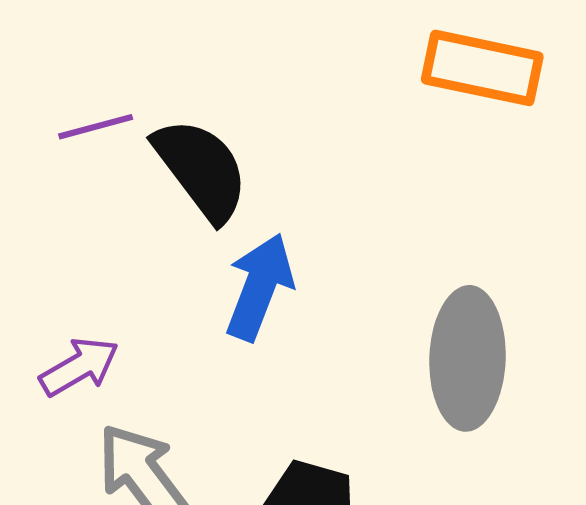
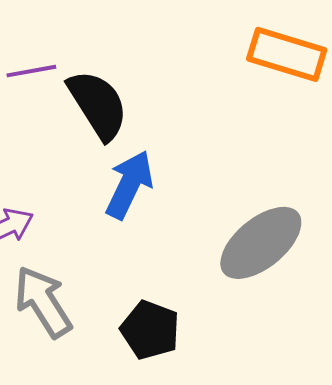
gray ellipse: (467, 358) -> (261, 243), turned 44

